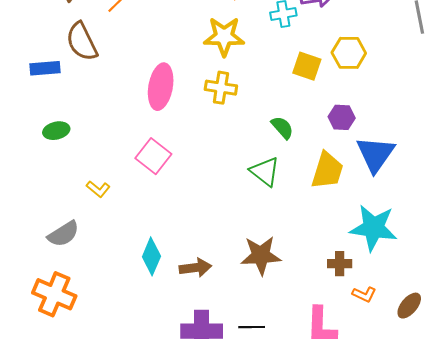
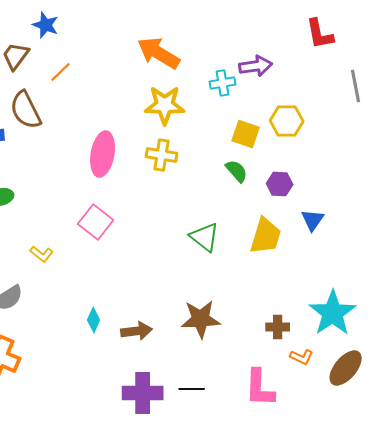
green semicircle: (282, 128) -> (237, 171), moved
blue triangle: (375, 154) -> (313, 220), size x0.6
cyan star: (373, 228) -> (333, 313), moved, turned 30
cyan diamond: (151, 256) -> (94, 320), size x0.7
brown ellipse: (409, 306) -> (346, 368), size x1.4

